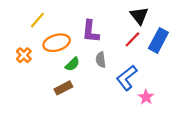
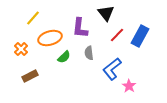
black triangle: (139, 16) -> (106, 13), moved
brown rectangle: (63, 88) -> (30, 76), moved

